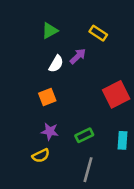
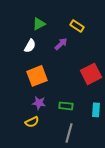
white semicircle: (56, 64) -> (30, 46), moved
orange square: (47, 97) -> (37, 76), size x1.5
green rectangle: (84, 135) -> (66, 106), turned 32

